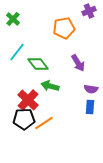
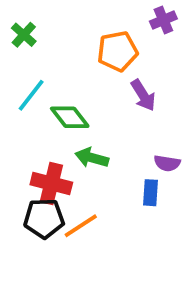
purple arrow: (78, 63) -> (143, 95), moved
red cross: (28, 100) -> (51, 183), turned -30
blue rectangle: (90, 107) -> (151, 193), moved

